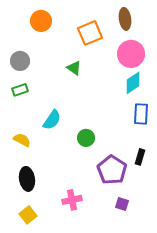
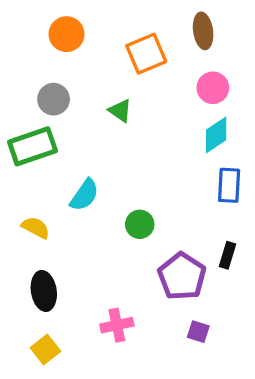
pink circle: (131, 54) -> (213, 88), size x0.7
gray circle: (20, 61) -> (54, 99), moved
green rectangle: (20, 90) -> (32, 146), size x1.8

